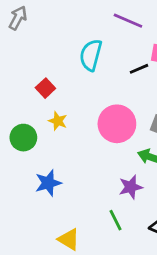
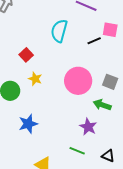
purple star: (131, 187) -> (88, 127), turned -30
green line: (116, 220) -> (77, 151), turned -42

